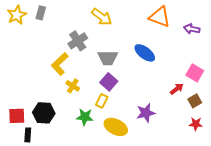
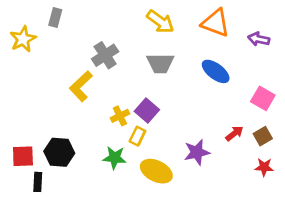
yellow star: (17, 15) -> (23, 39), moved
yellow arrow: (102, 17) -> (160, 22), moved
blue ellipse: (145, 53) -> (216, 71), moved
gray trapezoid: (108, 58) -> (160, 63), moved
yellow cross: (73, 86) -> (120, 116), moved, turned 32
red arrow: (177, 89) -> (234, 133), moved

